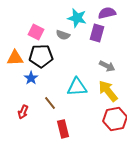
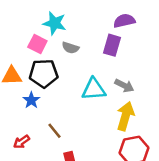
cyan star: (77, 18) -> (55, 23), moved
cyan triangle: (77, 87) -> (94, 89), moved
yellow arrow: (108, 91) -> (125, 116), turned 55
red arrow: (23, 112) -> (22, 142), turned 32

